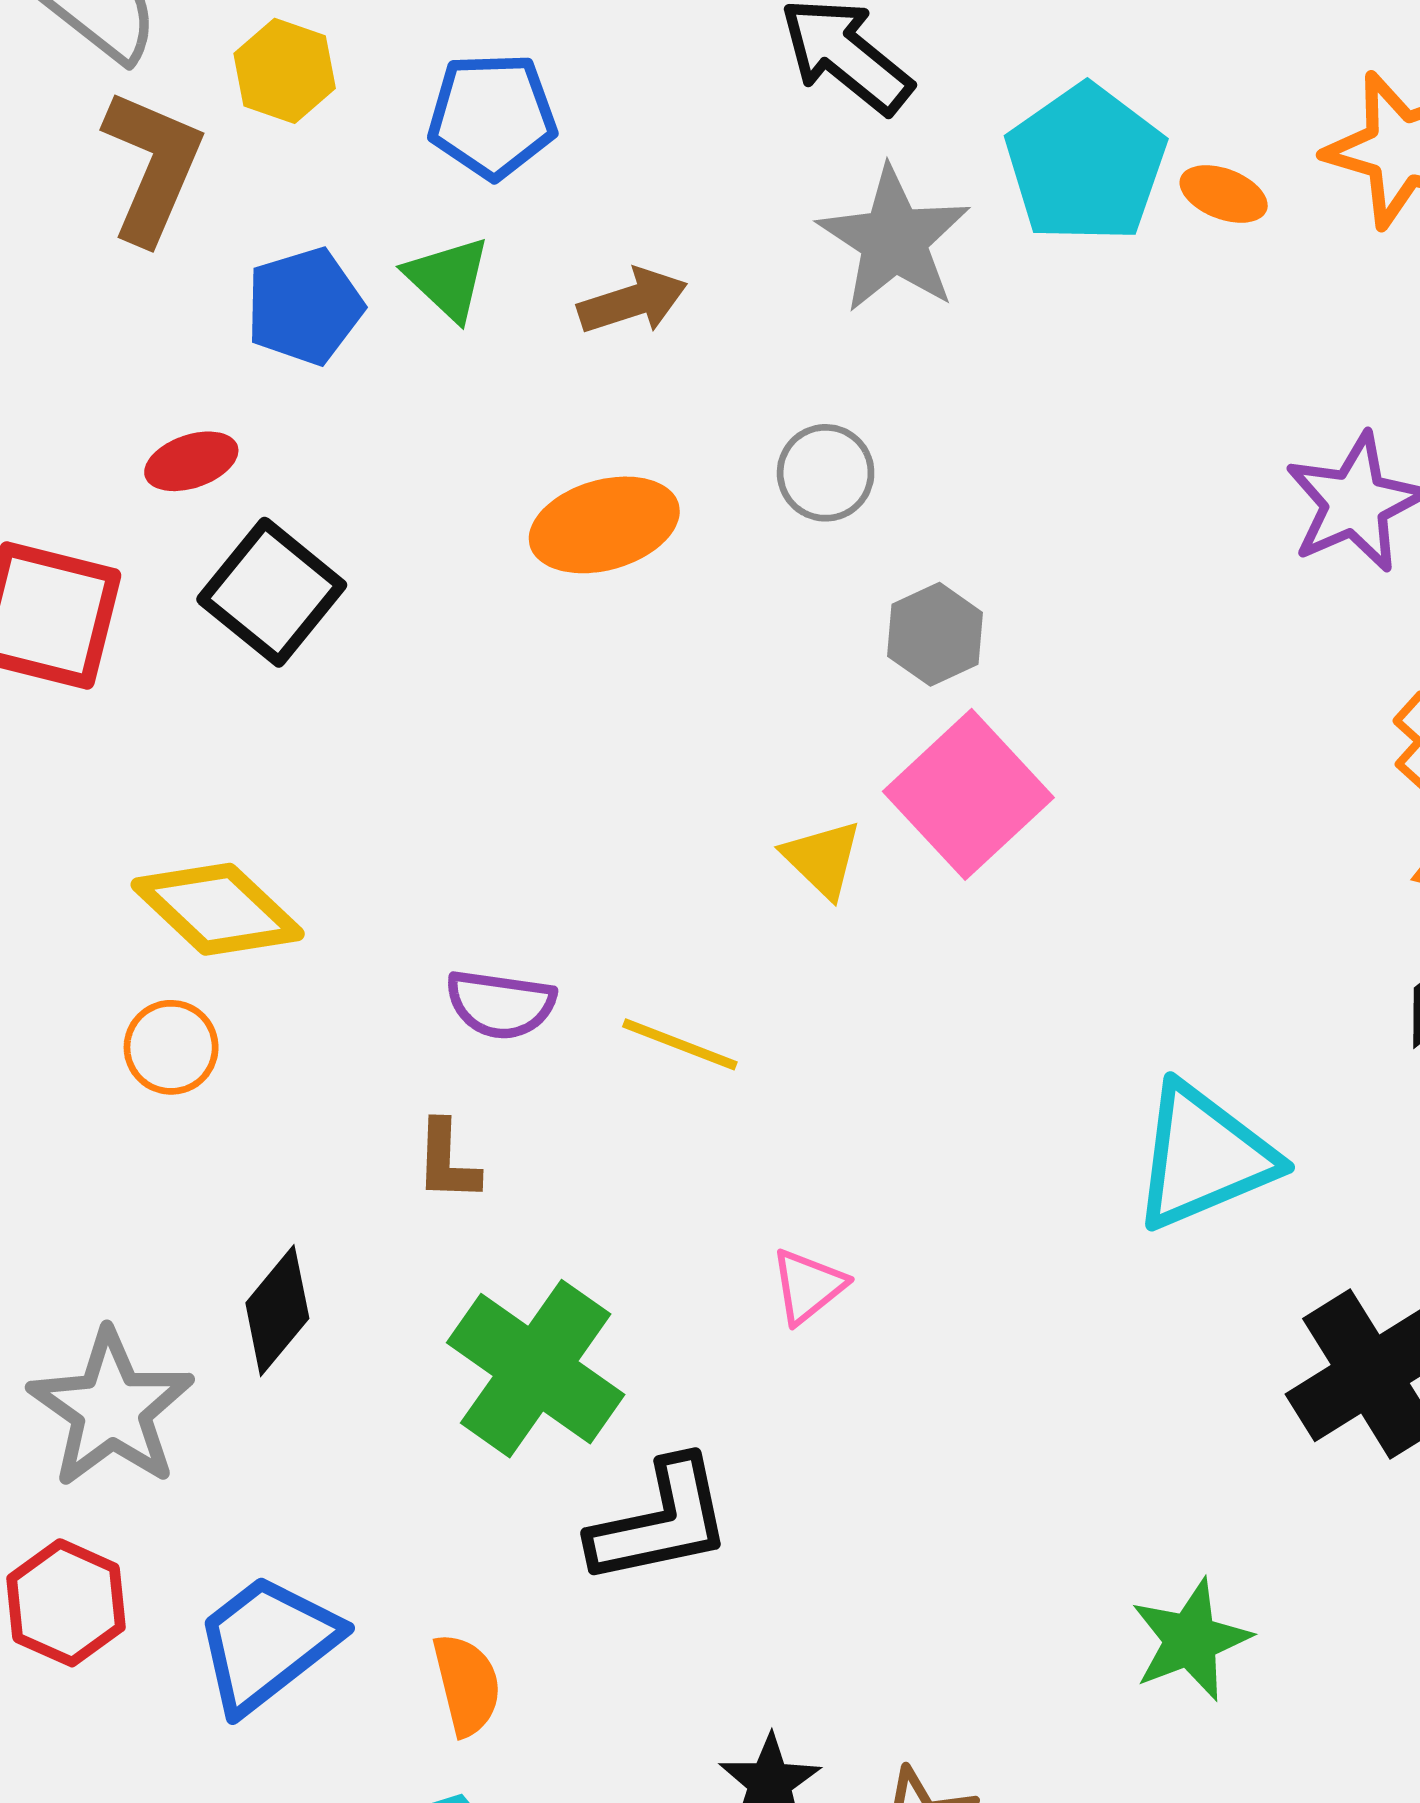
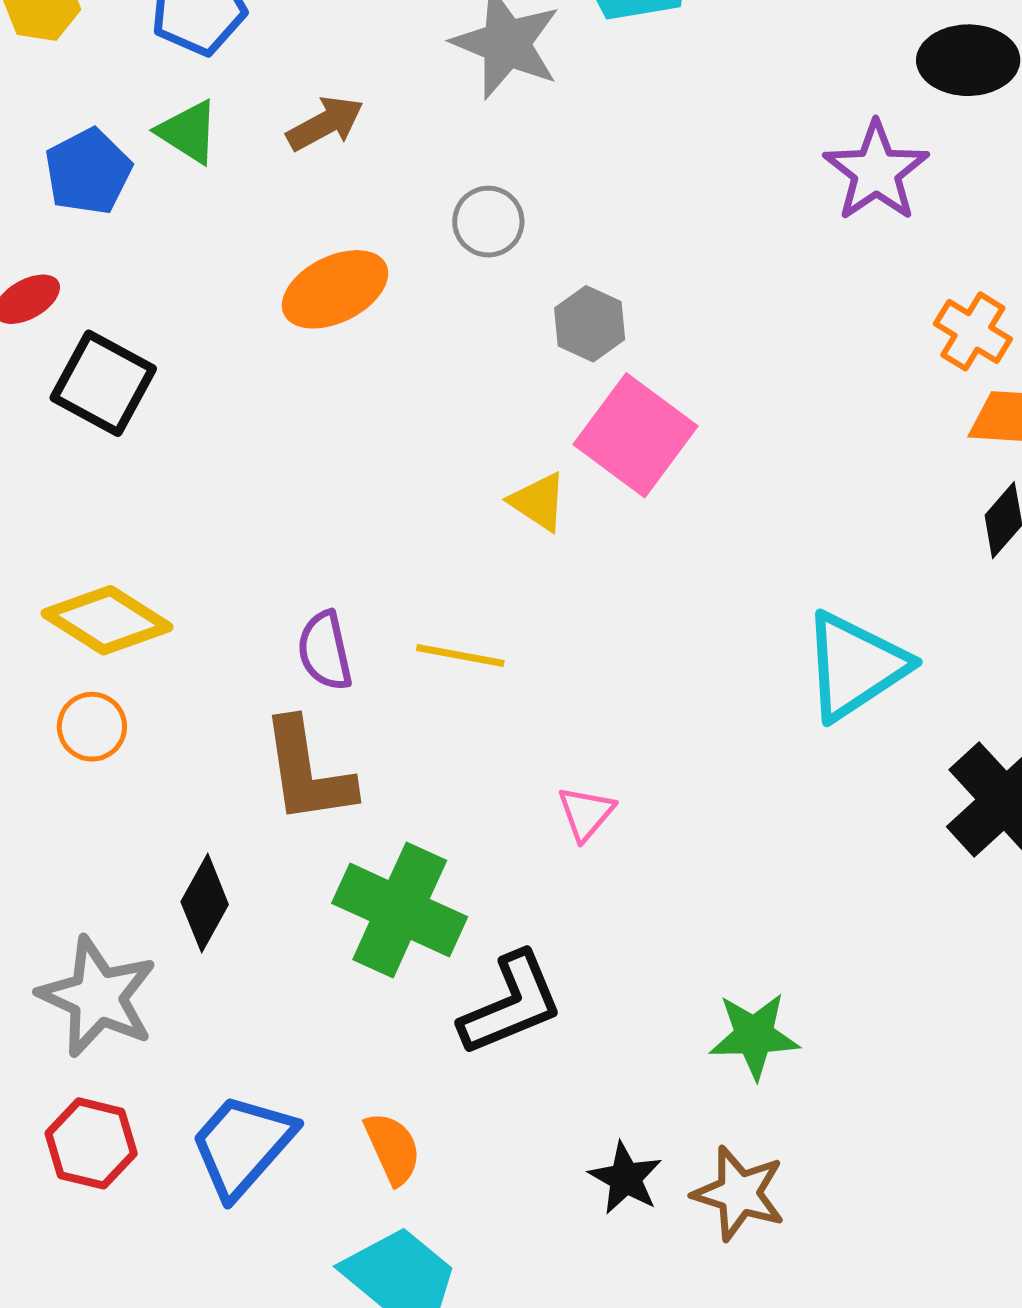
purple semicircle: (501, 1004) -> (325, 651), turned 80
brown L-shape: (447, 1161) -> (307, 772), size x1.8
green star: (1191, 1640) -> (754, 1036), moved, turned 30

